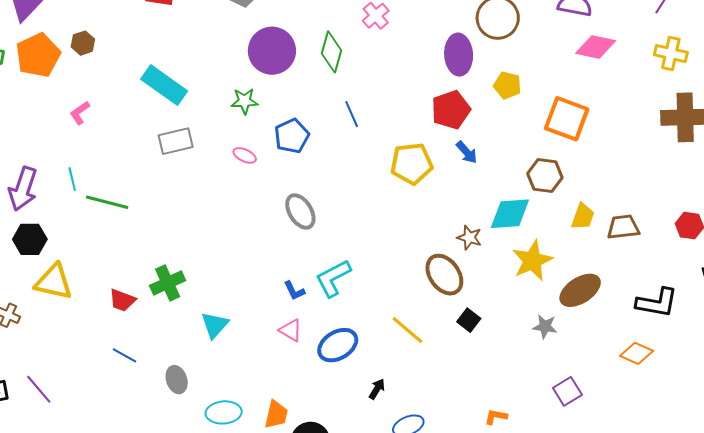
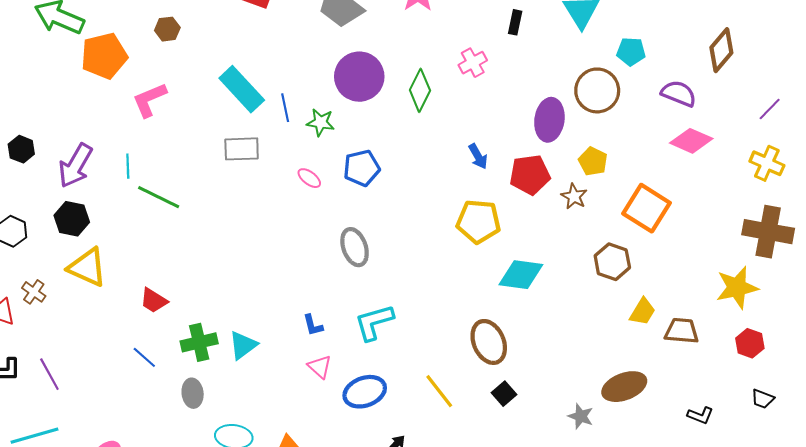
orange pentagon: (38, 55) -> (104, 56), moved
pink L-shape: (80, 113) -> (149, 100), size x1.5
blue line: (352, 114) -> (285, 108), moved
blue arrow: (467, 152) -> (478, 156), moved
cyan diamond: (510, 214) -> (521, 275), moved
brown star: (469, 238) -> (574, 196), moved
yellow star: (532, 261) -> (737, 288), moved
green cross: (168, 283) -> (199, 342), moved
blue L-shape: (294, 291) -> (313, 325), moved
black L-shape: (657, 303) -> (700, 415), size x0.6

